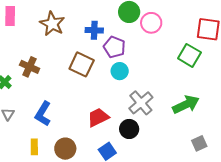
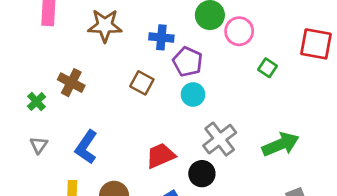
brown star: (52, 24) -> (105, 26), turned -30
green square: (189, 55) -> (267, 68), moved, size x0.6
brown square: (82, 64) -> (142, 83), size x0.7

